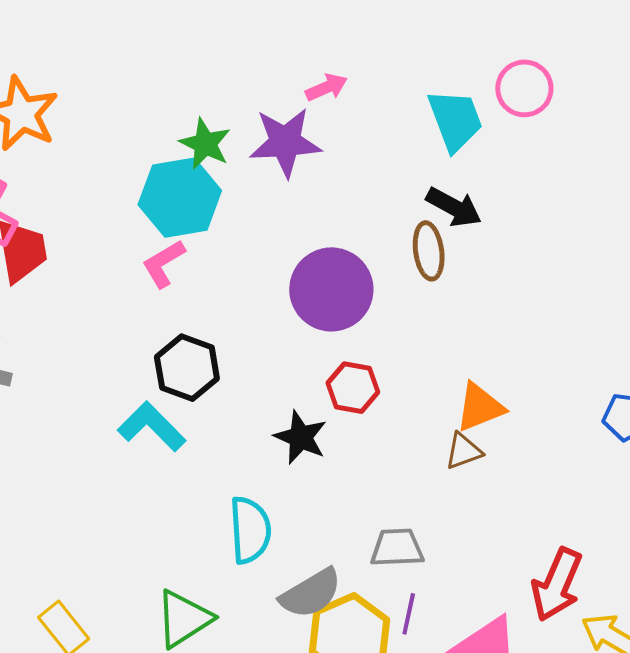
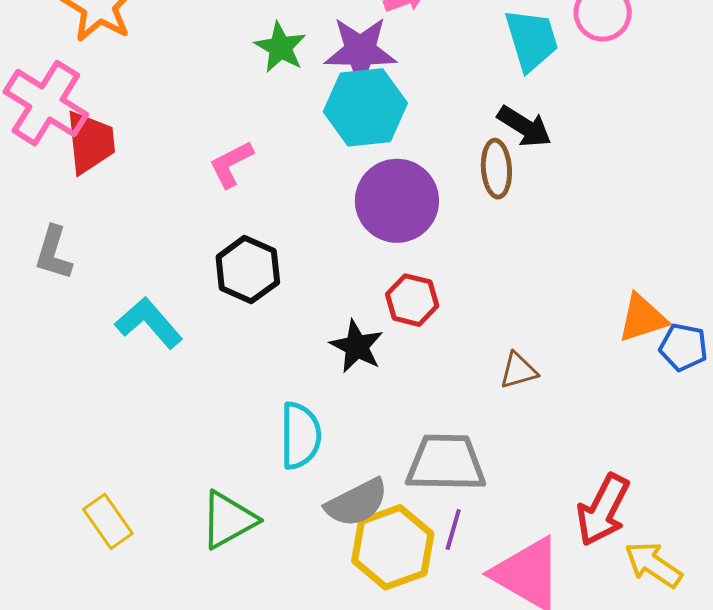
cyan hexagon: (180, 198) -> (365, 107), moved
orange triangle: (480, 407) -> (642, 318), moved
cyan L-shape: (152, 427) -> (149, 323), moved
gray trapezoid: (397, 548) -> (446, 463), size x1.5

